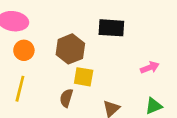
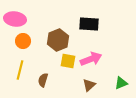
pink arrow: (150, 68) -> (91, 59), moved, size x1.5
brown semicircle: (66, 98) -> (43, 80), moved

